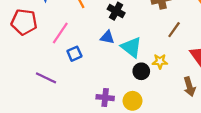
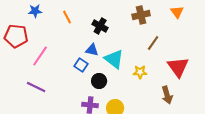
pink line: (60, 33) -> (40, 56), moved
blue square: (74, 54) -> (81, 65), moved, turned -32
black circle: (141, 71) -> (99, 81), moved

